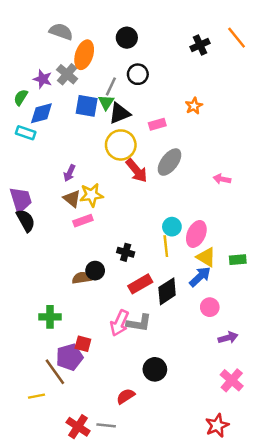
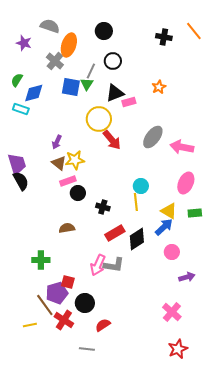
black cross: (200, 45) -> (164, 37), turned 35
purple star: (43, 79) -> (24, 43), moved
black triangle: (120, 113) -> (115, 93), moved
gray ellipse: (170, 162) -> (153, 137), moved
pink arrow: (222, 179) -> (182, 147), size x1.6
pink ellipse: (196, 234) -> (186, 183), moved
black circle: (95, 271) -> (78, 193), moved
black circle: (155, 369) -> (85, 303), moved
pink cross: (232, 380) -> (172, 312), moved
red cross: (78, 427) -> (64, 320), moved

